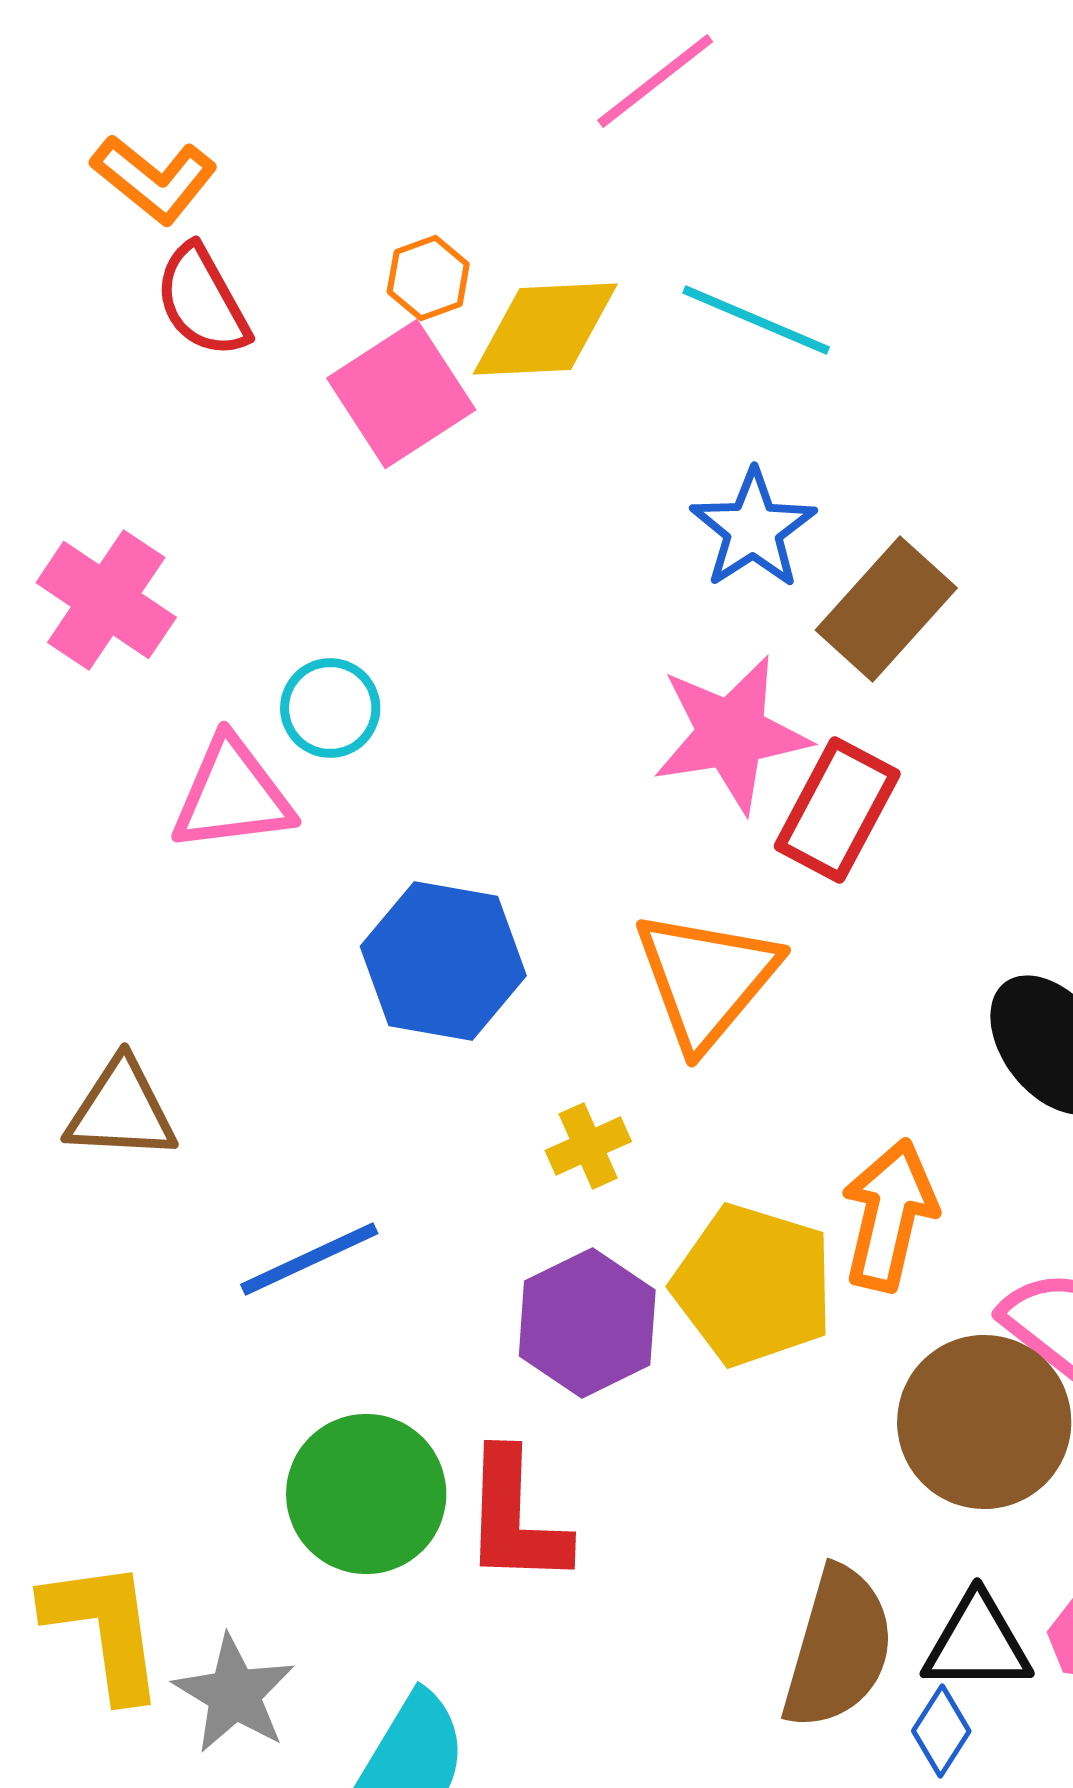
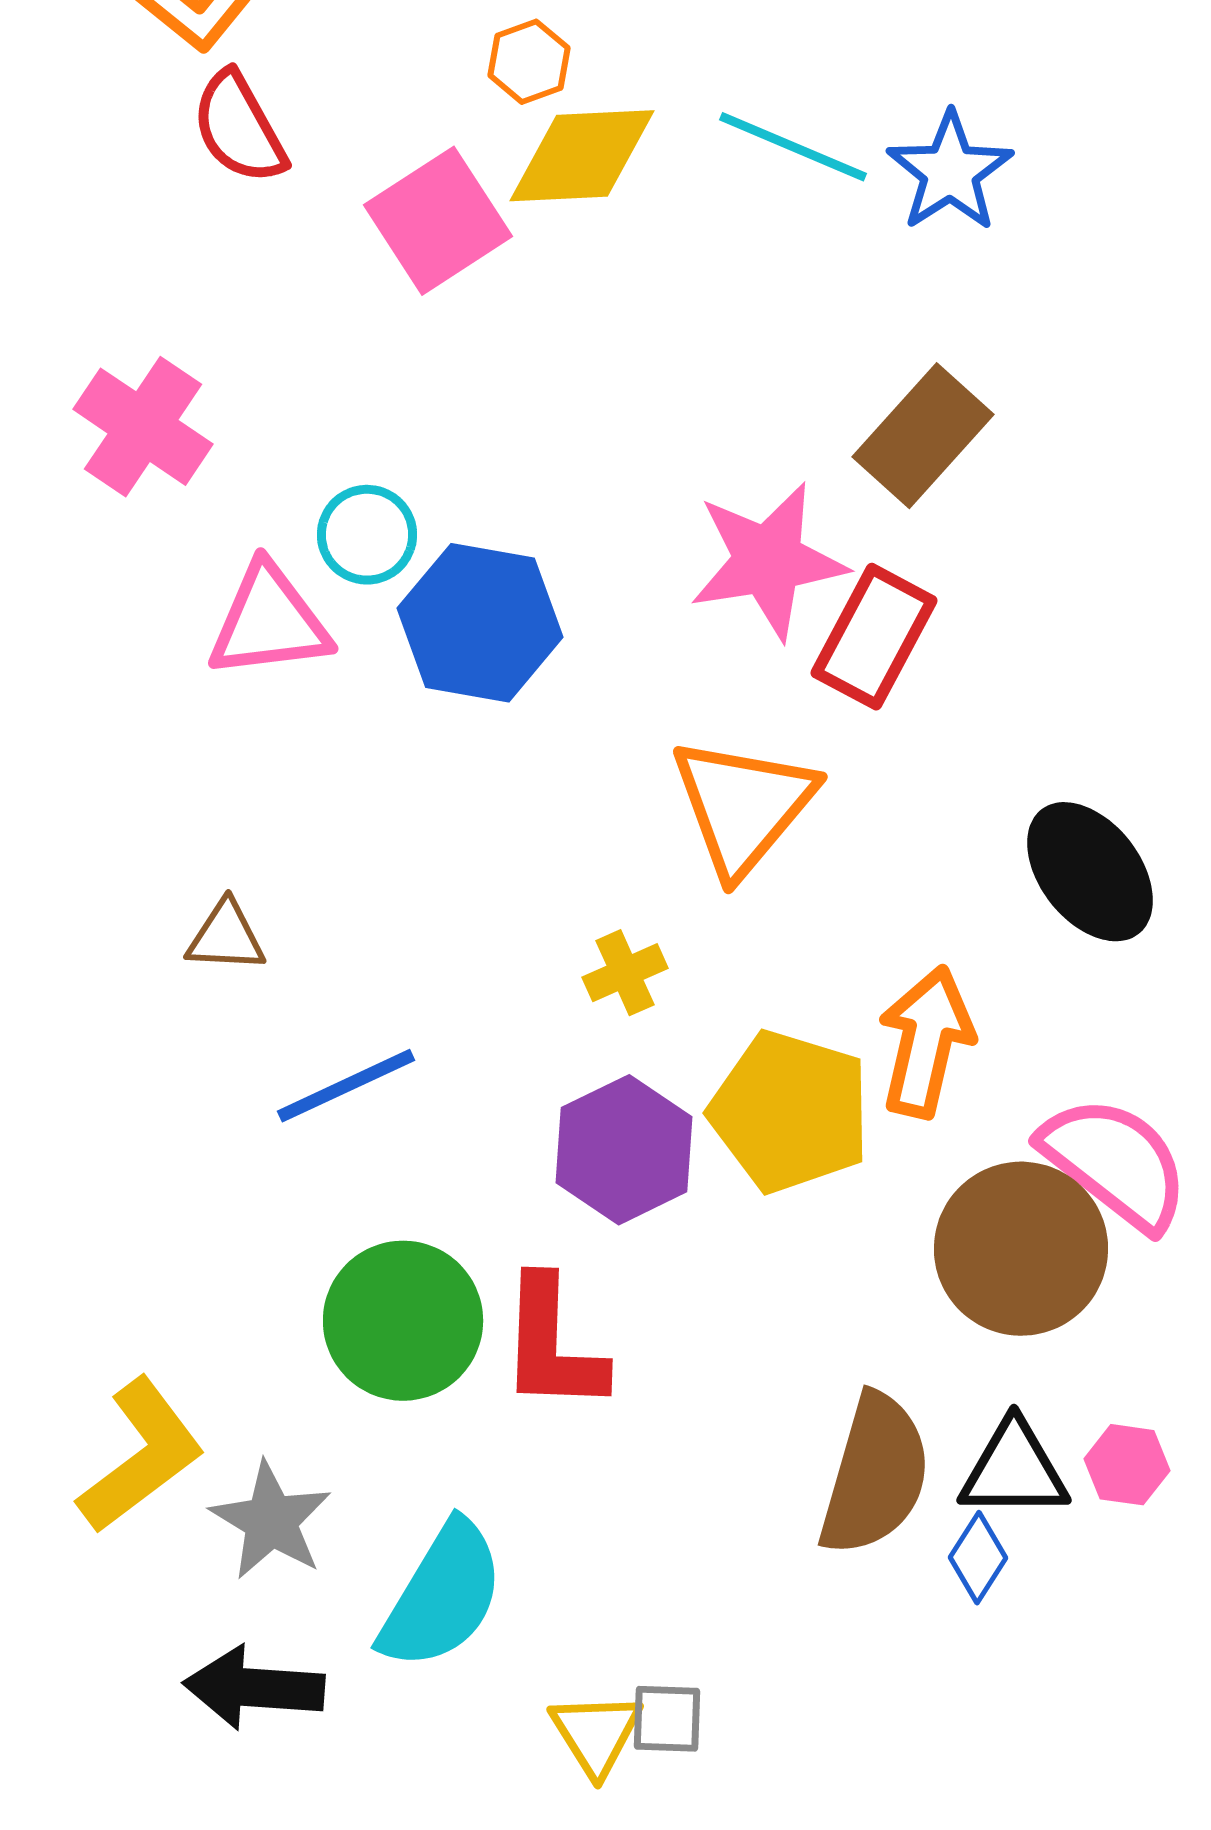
orange hexagon: (428, 278) -> (529, 62), moved
blue star: (753, 529) -> (950, 172), moved
blue hexagon: (443, 961) -> (480, 623), moved
brown triangle: (121, 1110) -> (226, 937), moved, size x0.7
yellow L-shape: (104, 1629) -> (141, 1456), turned 61

